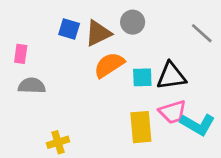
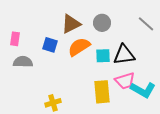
gray circle: (133, 22) -> (102, 23), moved
blue square: (69, 29) -> (50, 45), moved
yellow cross: (58, 142) -> (53, 103), moved

